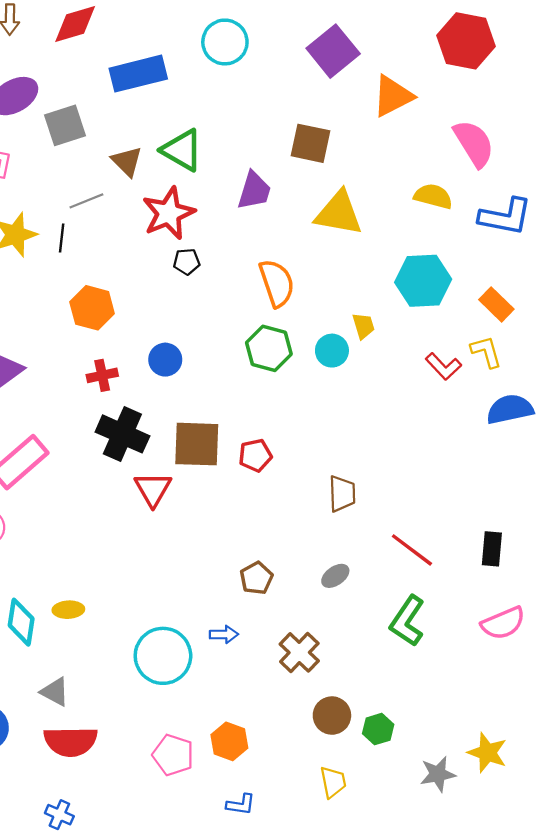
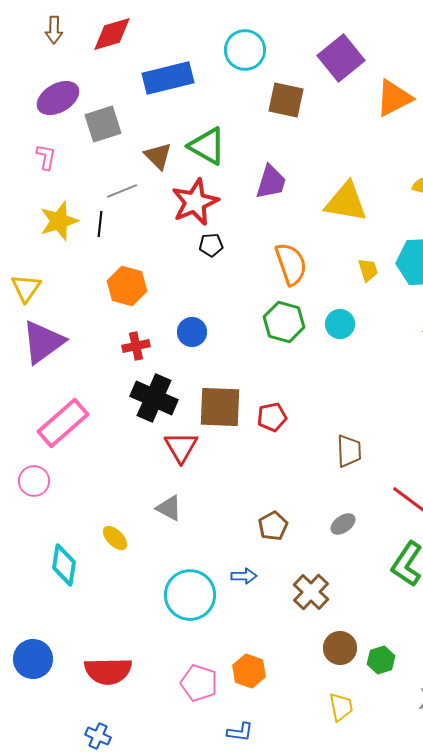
brown square: (311, 143) -> (286, 100), moved
yellow trapezoid: (363, 326) -> (368, 270), moved
yellow ellipse: (68, 610) -> (115, 538), moved, turned 48
gray triangle: (55, 692) -> (169, 508), moved
blue L-shape: (241, 804) -> (240, 732), moved

